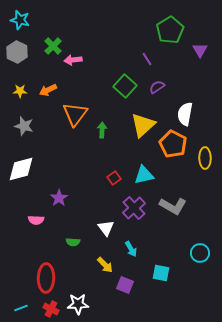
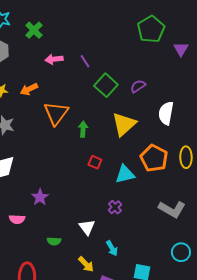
green cross: (53, 46) -> (34, 30), moved
purple line: (147, 59) -> (85, 61), moved
orange pentagon: (173, 144) -> (154, 158), moved
red square: (114, 178) -> (95, 162), moved, turned -32
gray L-shape: (173, 206) -> (172, 209), moved
purple cross: (134, 208) -> (115, 207), size x0.6

